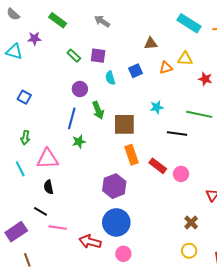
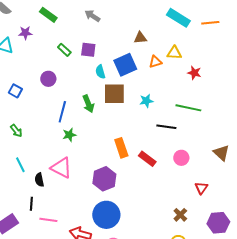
blue square: (135, 71) -> (125, 65), size x1.6
purple circle: (80, 89) -> (48, 79), moved
brown square: (124, 124) -> (114, 94), moved
green arrow: (25, 138) -> (16, 131), turned -48
pink triangle: (48, 159) -> (61, 168), moved, turned 30
cyan line: (20, 169) -> (20, 165), moved
pink circle: (181, 174) -> (181, 158), moved
black line: (40, 211) -> (31, 204), turned 64

